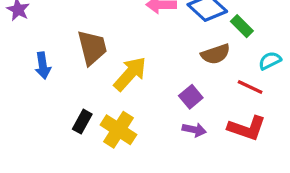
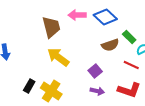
green rectangle: (242, 26) -> (129, 37), moved
brown trapezoid: (92, 47) -> (51, 27), moved
yellow arrow: (130, 74) -> (58, 57), turned -95

